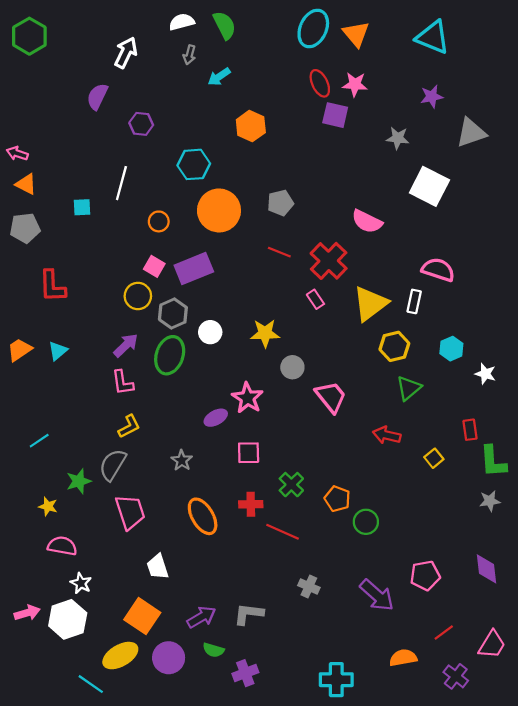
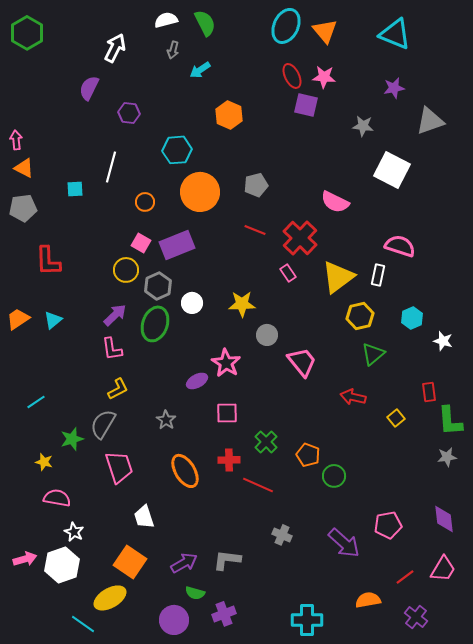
pink arrow: (17, 153) -> (16, 140), turned 66
pink trapezoid: (492, 645) -> (443, 569), moved
purple circle: (169, 658) -> (174, 620), moved

